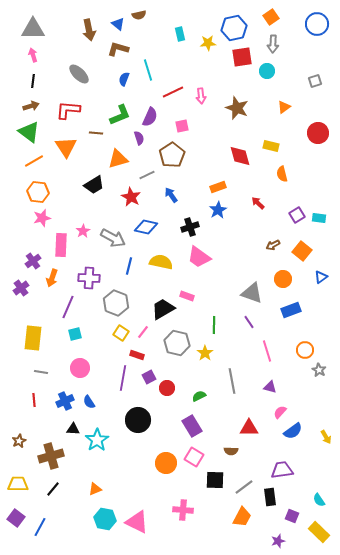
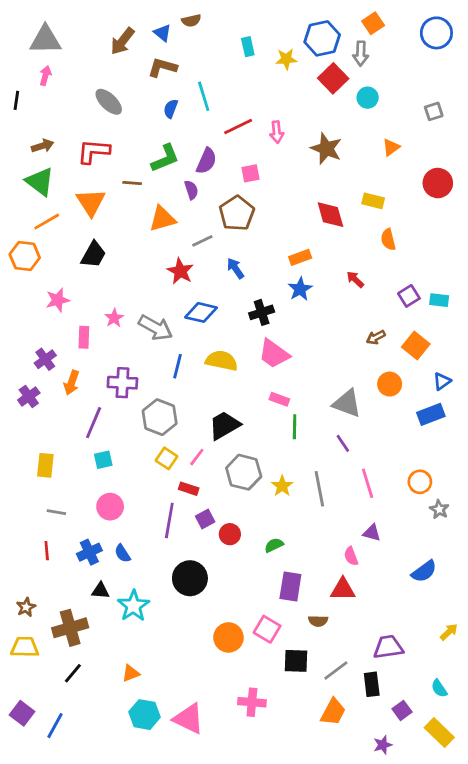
brown arrow: (89, 30) -> (122, 41), turned 50
gray arrow: (273, 44) -> (361, 54), moved
pink arrow: (33, 55) -> (45, 76), turned 32
red square: (242, 57) -> (333, 78), turned -35
black line: (33, 81) -> (16, 100), moved
black trapezoid: (94, 185) -> (94, 255), moved, turned -30
orange hexagon: (38, 192) -> (25, 256), moved
pink rectangle: (61, 245) -> (84, 337), size x0.7
pink rectangle: (187, 296) -> (279, 399), moved
blue rectangle: (291, 310) -> (431, 414), moved
green line: (214, 325) -> (295, 427), moved
yellow rectangle: (33, 338) -> (45, 465), size x0.7
gray line: (232, 381) -> (319, 489), moved
pink semicircle: (280, 412) -> (351, 556), moved, turned -64
purple rectangle: (192, 426) -> (290, 586), moved, turned 40
blue semicircle: (293, 431) -> (424, 571), moved
yellow arrow: (326, 437) -> (449, 632), moved, turned -104
yellow trapezoid: (18, 484) -> (25, 647), moved
purple square: (292, 516) -> (402, 710), turned 32

